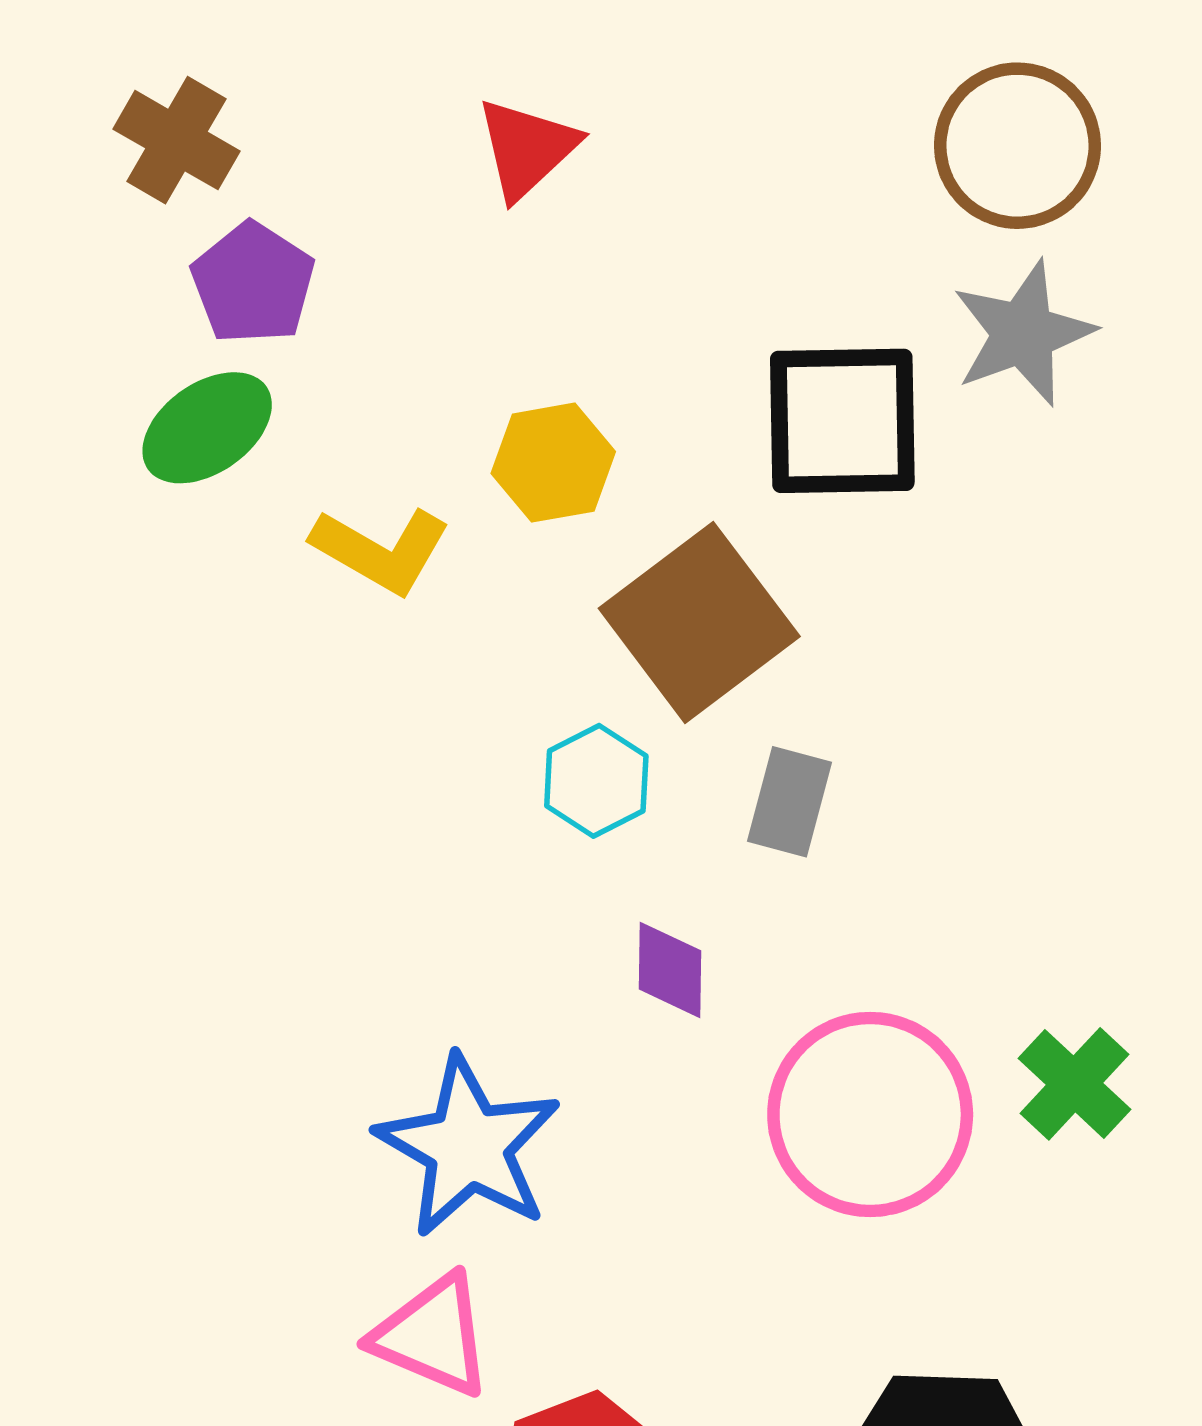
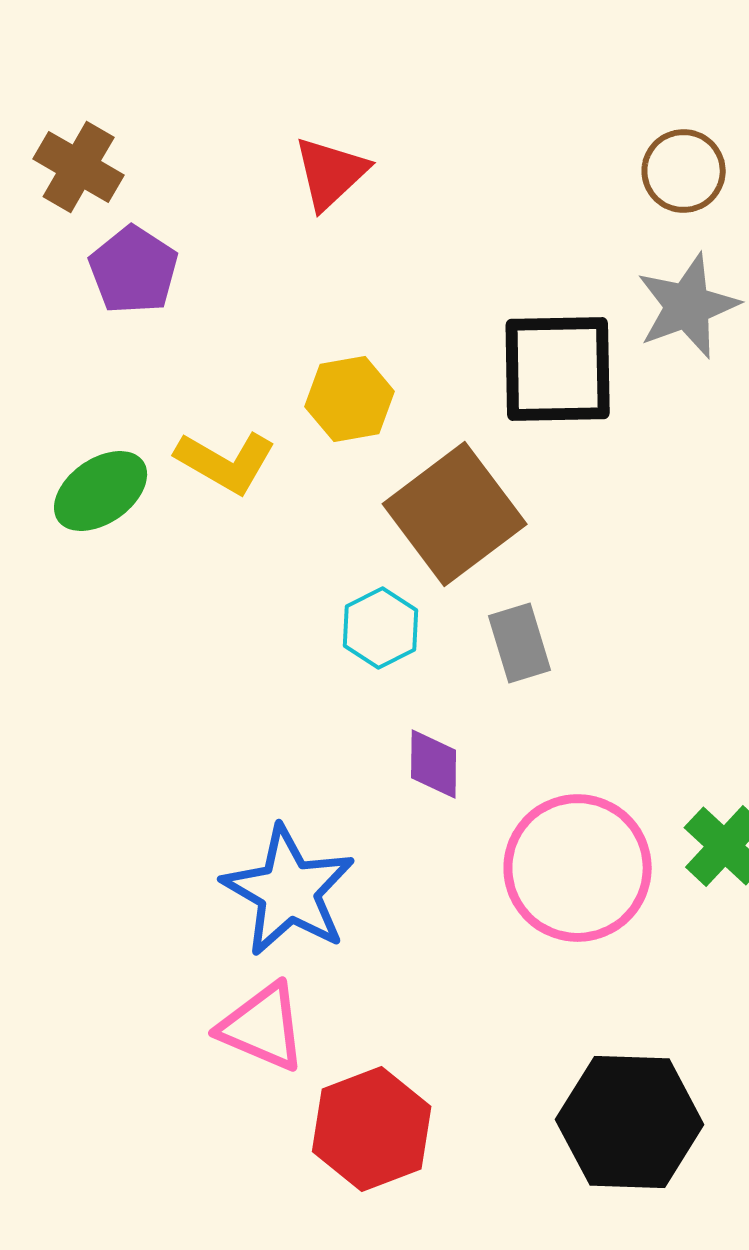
brown circle: (1017, 146) -> (684, 171), size x0.7
green ellipse: (207, 428) -> (101, 491), moved
gray rectangle: (790, 802) -> (520, 643), turned -32

